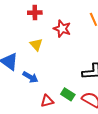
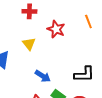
blue arrow: (30, 77) -> (43, 76), moved

